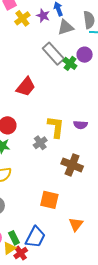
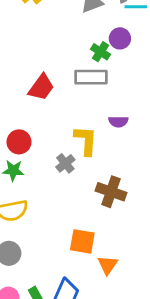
gray rectangle: (53, 54) -> (91, 77), moved, turned -45
purple semicircle: (80, 125) -> (118, 122), moved
orange triangle: (76, 224) -> (108, 265), moved

